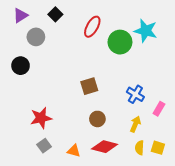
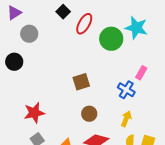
black square: (55, 14) -> (63, 12), moved
pink rectangle: (159, 109) -> (141, 73), moved

